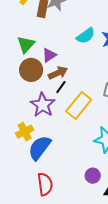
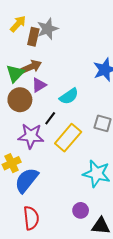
cyan semicircle: (86, 36) -> (69, 96), moved
brown arrow: (58, 73) -> (31, 67), moved
purple star: (43, 105) -> (31, 136), turned -30

